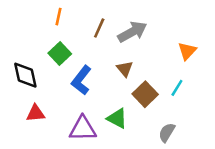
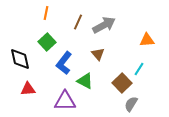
orange triangle: (187, 51) -> (147, 40), turned 42
brown square: (145, 94) -> (122, 83), moved
green triangle: (117, 118) -> (85, 81), moved

